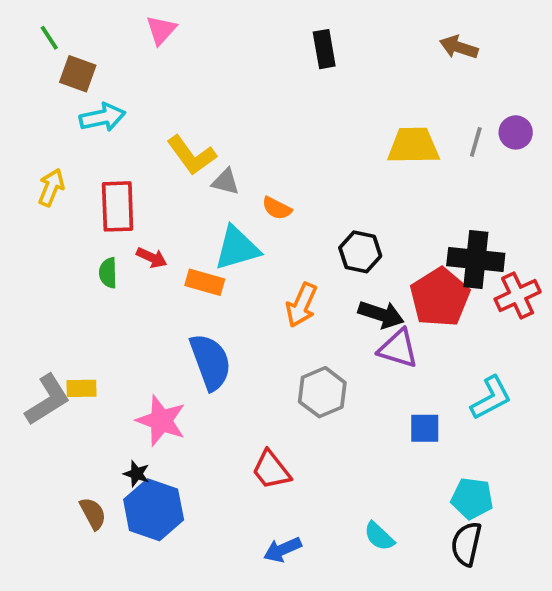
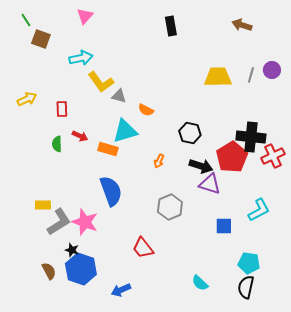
cyan arrow: (102, 117) -> (81, 58), moved
yellow arrow: (51, 187) -> (27, 99), turned 42
red rectangle: (118, 206) -> (62, 109), size x0.6
orange arrow: (301, 305) -> (159, 161), size x0.6
gray L-shape: (47, 400) -> (59, 222), moved
blue arrow: (282, 550) -> (121, 290), moved

